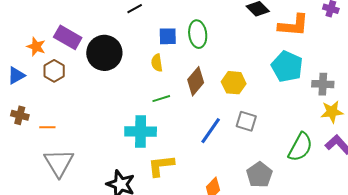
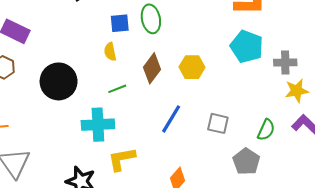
black circle: (104, 53) -> (59, 81), moved
gray square: (246, 121) -> (218, 123), moved
green semicircle: (300, 147) -> (266, 130), size x0.7
gray pentagon: (259, 175) -> (246, 162), moved

